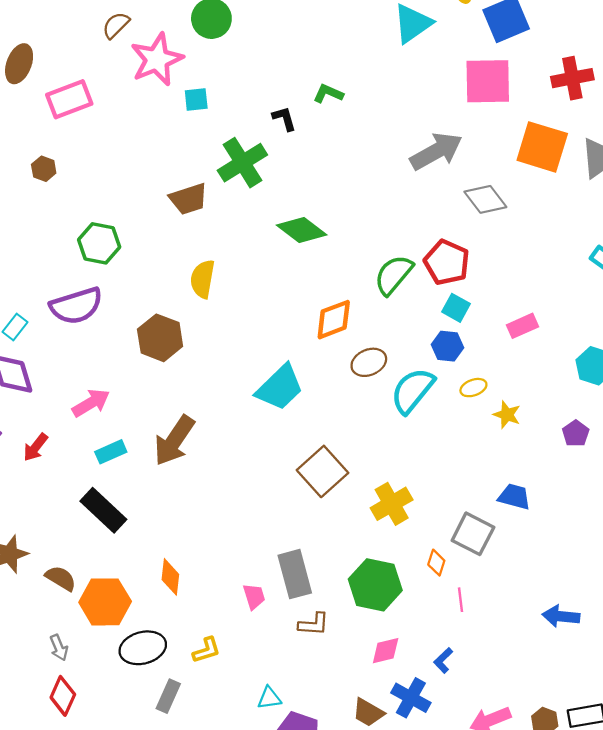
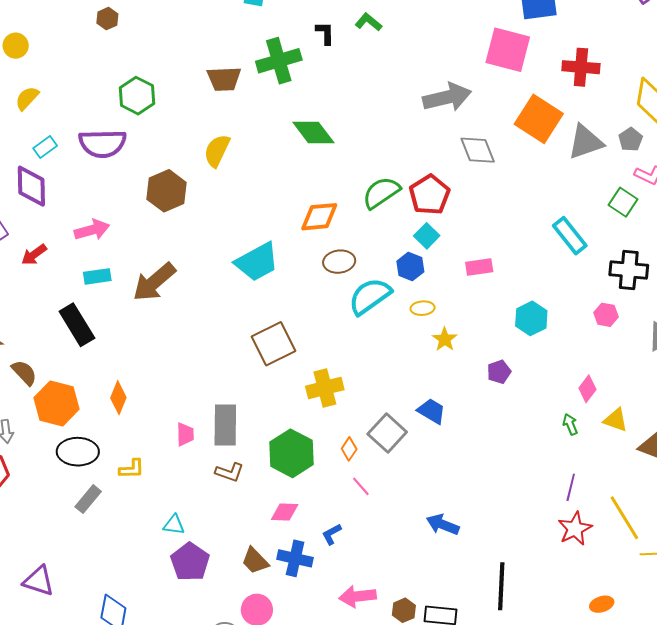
pink line: (461, 600) -> (361, 486), turned -50
blue cross: (411, 698) -> (295, 558), turned -32

